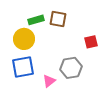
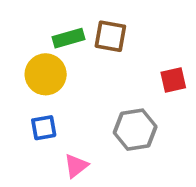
blue square: (23, 67) -> (44, 128), size x0.6
pink triangle: (49, 81) -> (76, 166), moved

